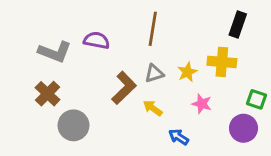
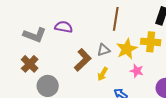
brown line: (153, 29) -> (116, 19), moved
yellow star: (187, 72) -> (127, 49), size x1.5
yellow arrow: (153, 108) -> (103, 74), turned -96

